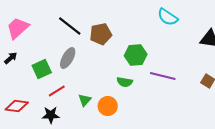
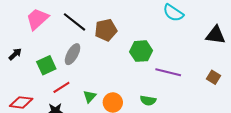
pink trapezoid: (18, 28) -> (37, 19), moved
green semicircle: (125, 82) -> (148, 100), moved

